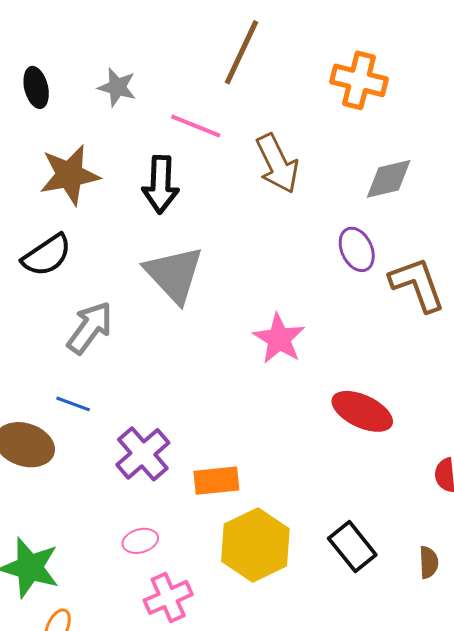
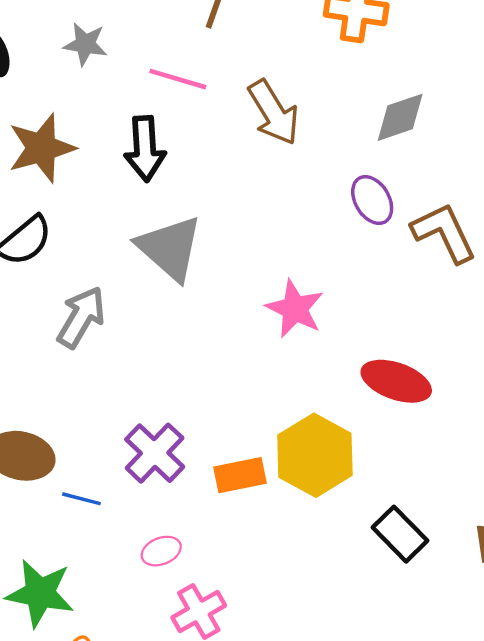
blue line: (73, 404) -> (81, 499), moved
yellow hexagon: (255, 545) -> (315, 455), moved

